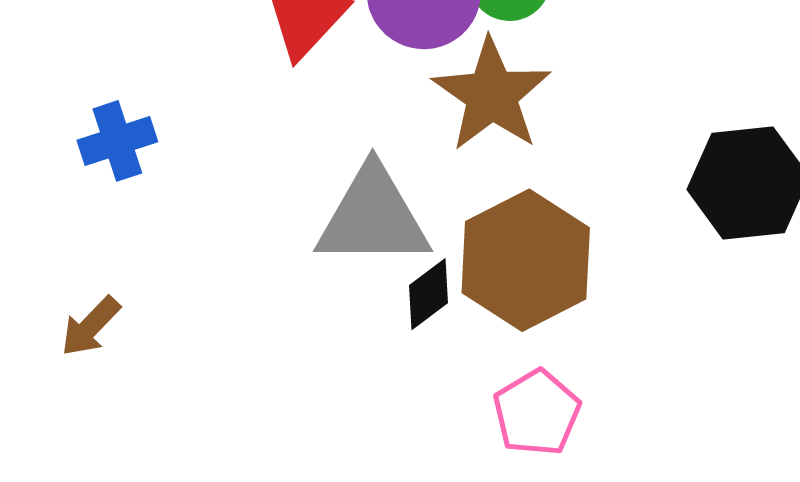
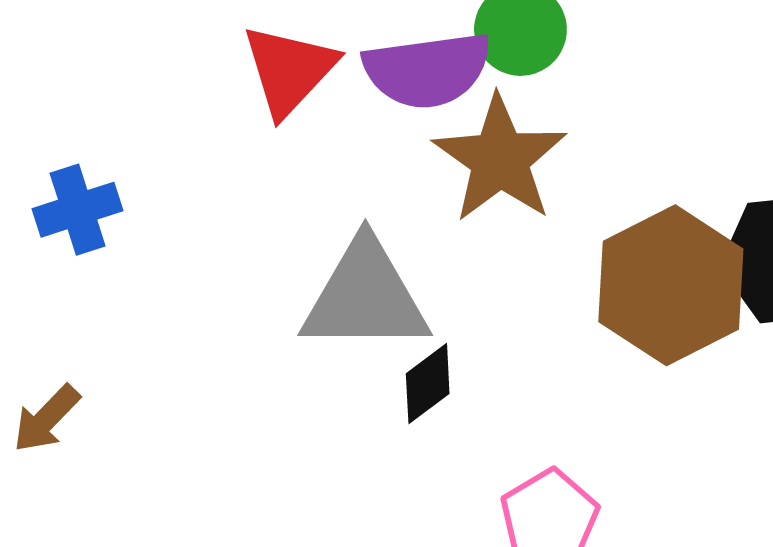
brown hexagon: (526, 260) -> (671, 285), moved

